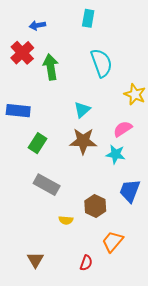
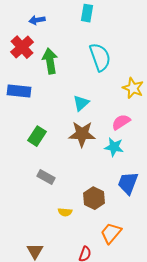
blue rectangle: (18, 111) -> (19, 91), moved
gray rectangle: (47, 185) -> (46, 177), size x0.7

